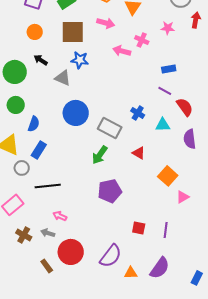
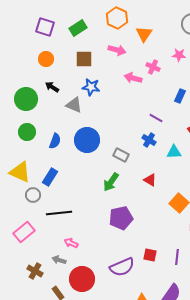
brown square: (73, 32) -> (84, 59), size x0.7
blue rectangle: (169, 69) -> (180, 96), turned -56
purple line: (165, 91) -> (156, 118), moved
blue semicircle: (34, 124) -> (55, 141), moved
gray rectangle: (110, 128) -> (121, 155), size x0.7
brown cross: (24, 235) -> (35, 271), moved
purple semicircle: (111, 256) -> (122, 267), moved, turned 30

